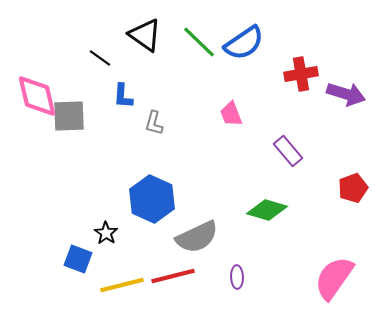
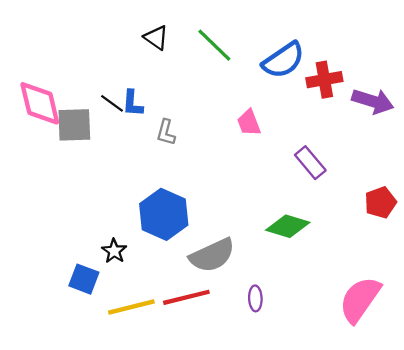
black triangle: (145, 35) -> (156, 38), size x0.7
blue semicircle: (244, 43) -> (283, 60), moved
black line: (100, 58) -> (112, 103), moved

